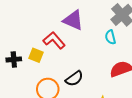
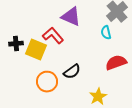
yellow square: (36, 55) -> (36, 50), size x1.5
black cross: (14, 59) -> (16, 44), moved

